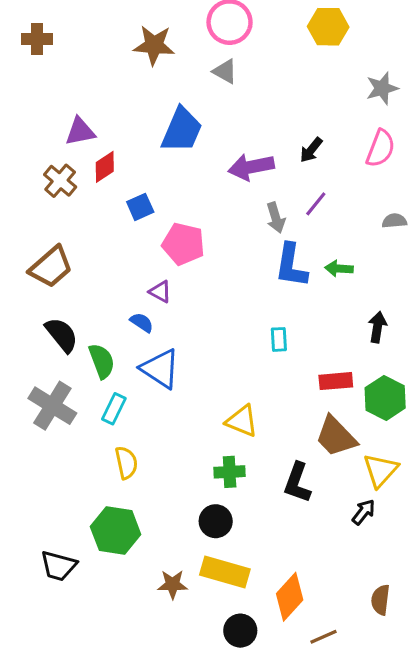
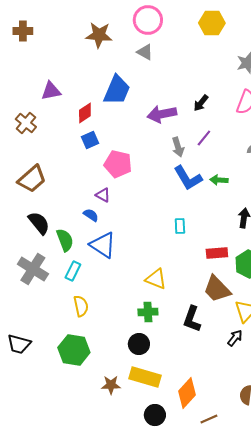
red diamond: (105, 167) -> (85, 113), moved
brown cross: (60, 181) -> (26, 123), moved
blue L-shape: (291, 265) -> (188, 178), turned -40
black trapezoid: (59, 566) -> (19, 344), moved

